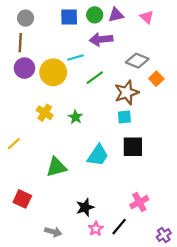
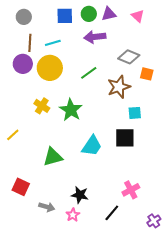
brown line: (20, 43) -> (30, 43), moved
cyan line: (76, 57) -> (53, 43), moved
orange square: (156, 79) -> (147, 74), turned -32
green star: (76, 117) -> (71, 110), size x1.6
cyan square: (124, 117) -> (135, 113), moved
black star: (85, 207) -> (80, 195), turned 30
pink star: (96, 229) -> (73, 215), moved
gray arrow: (53, 232) -> (47, 207), moved

